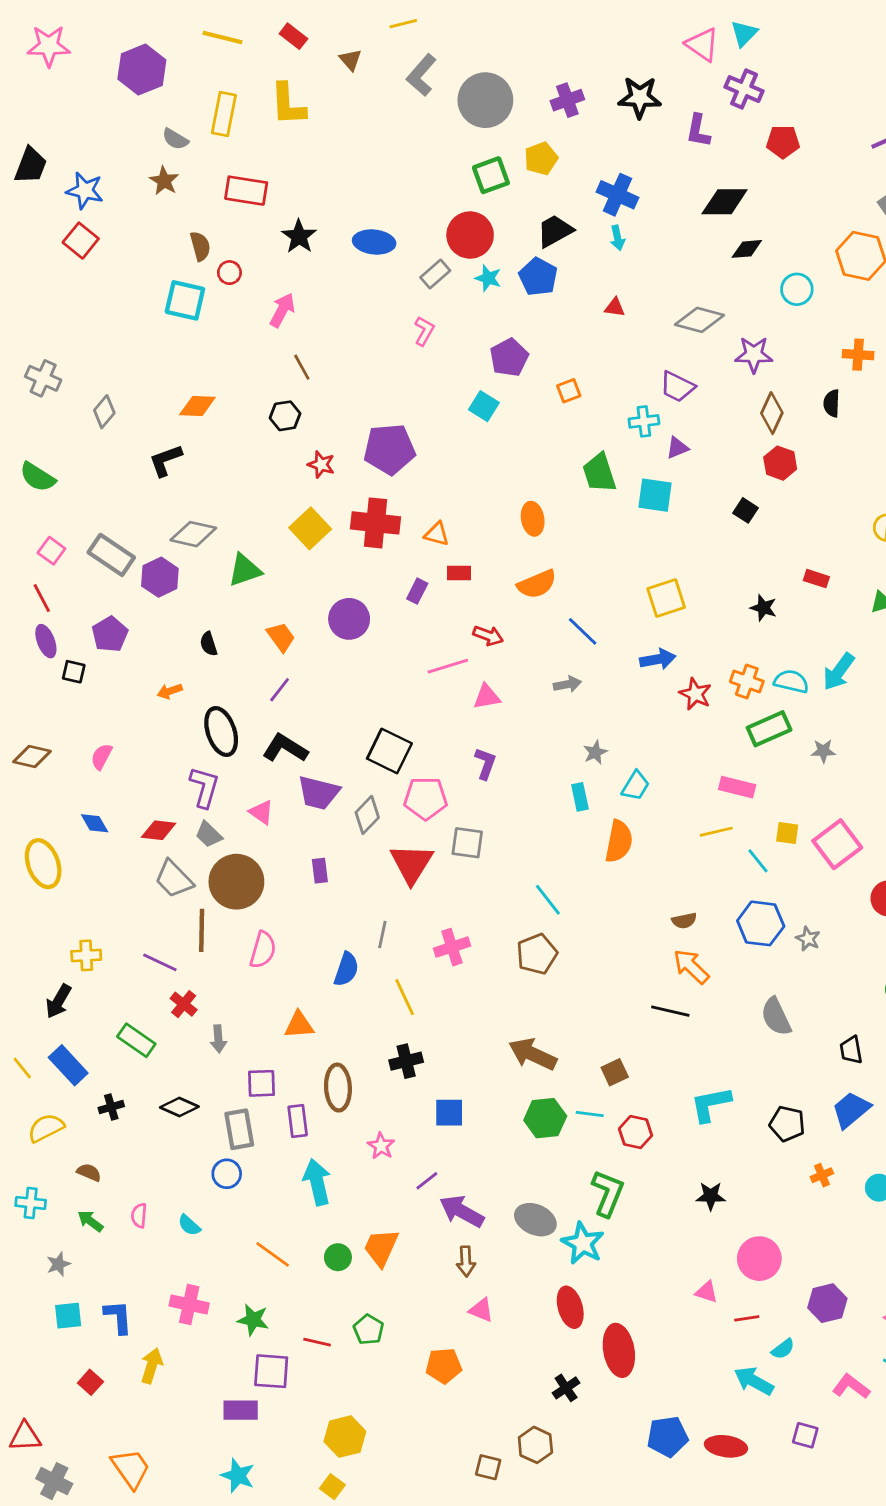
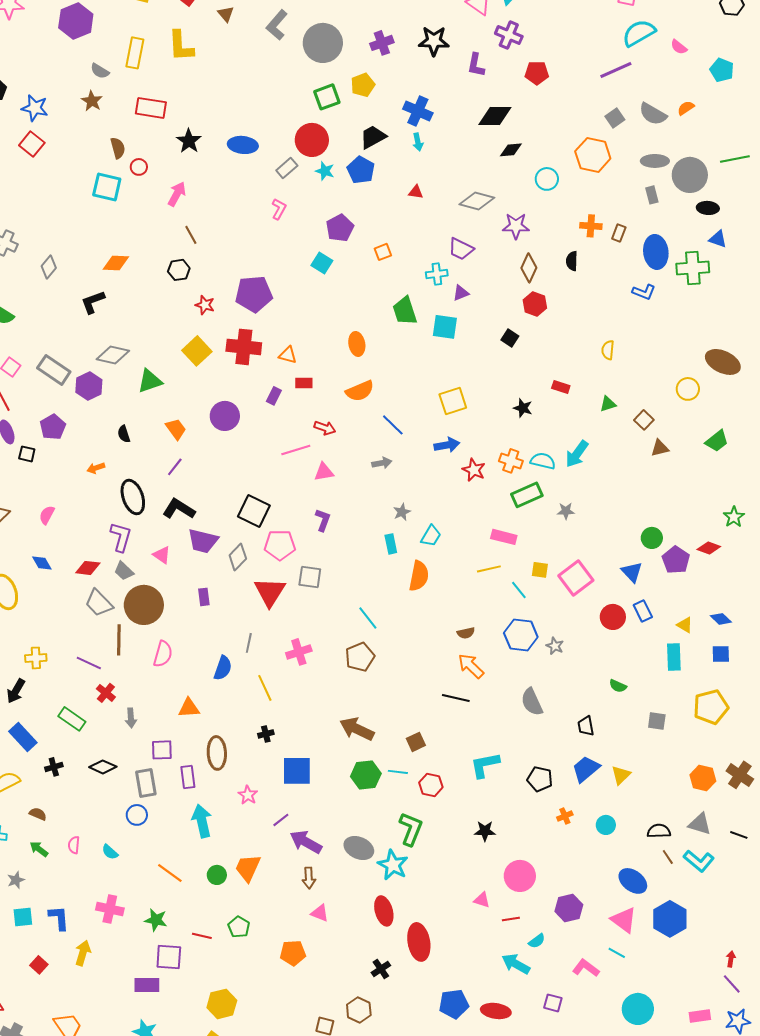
black cross: (406, 1061) -> (266, 734), size x0.7
blue square: (449, 1113) -> (297, 771), size x1.4

